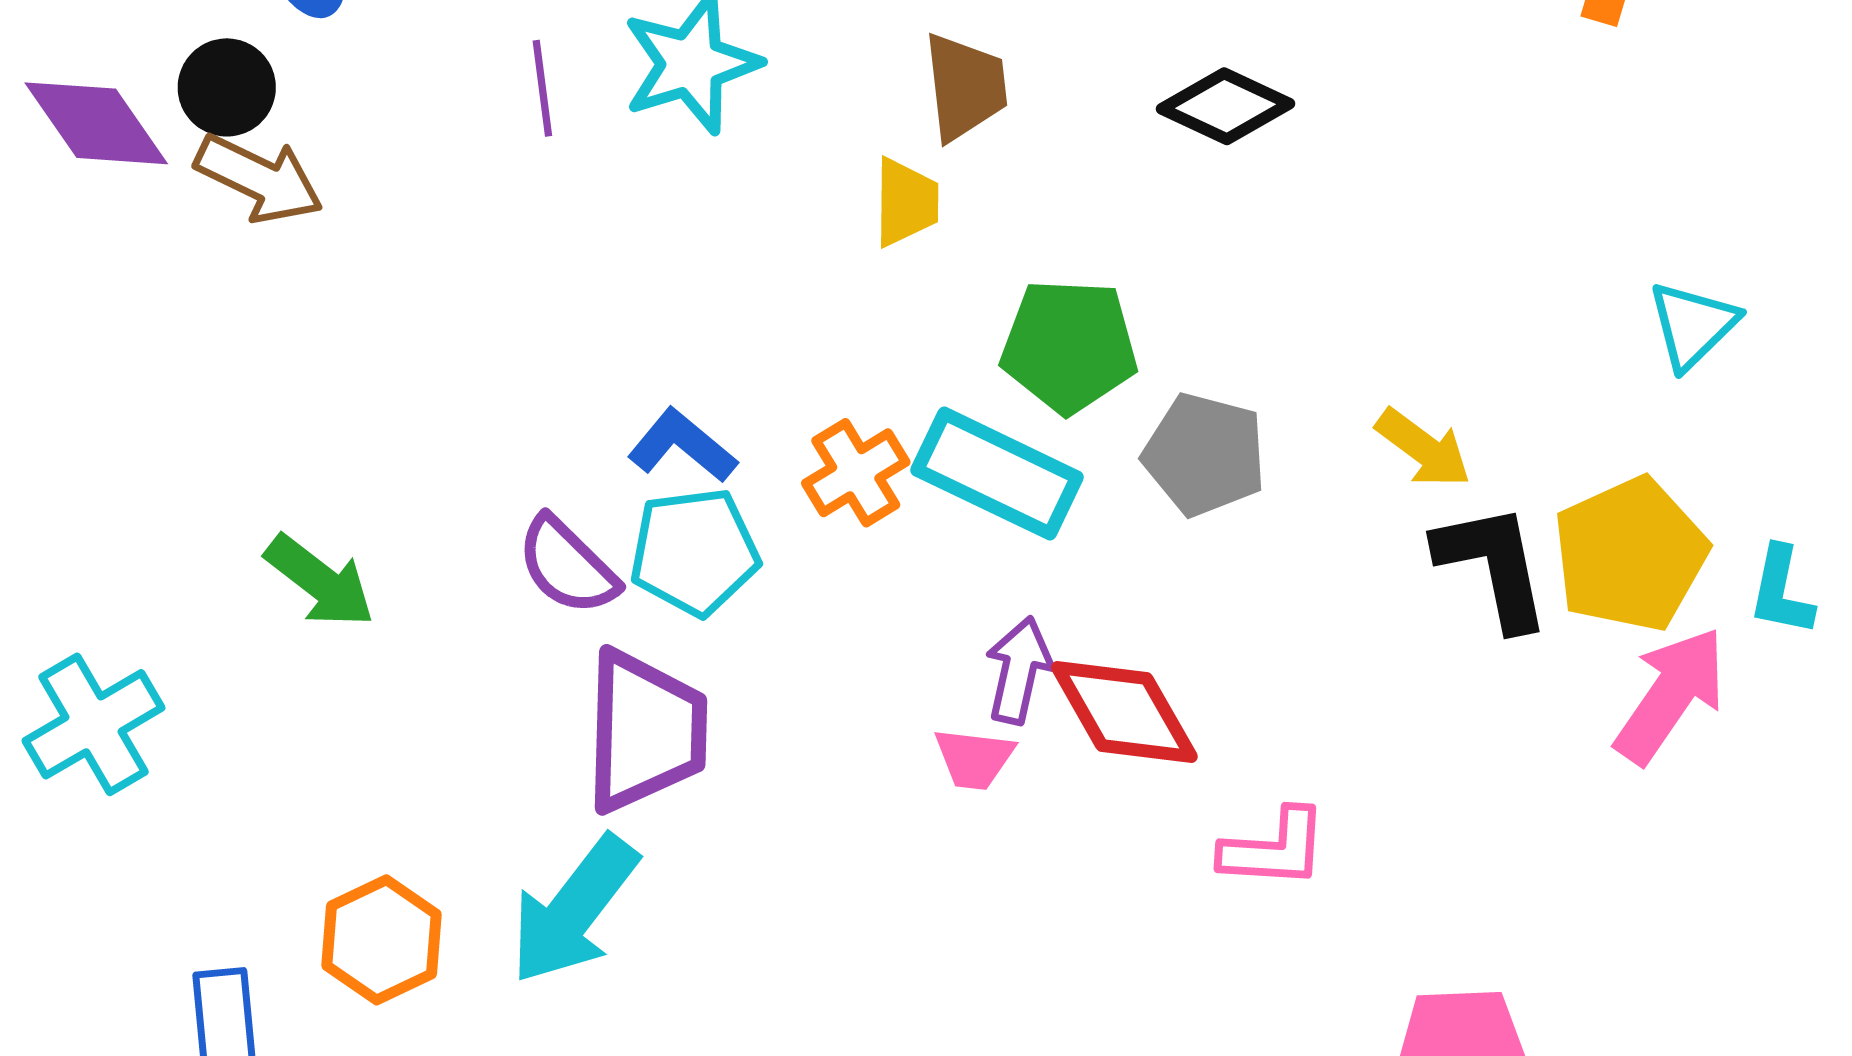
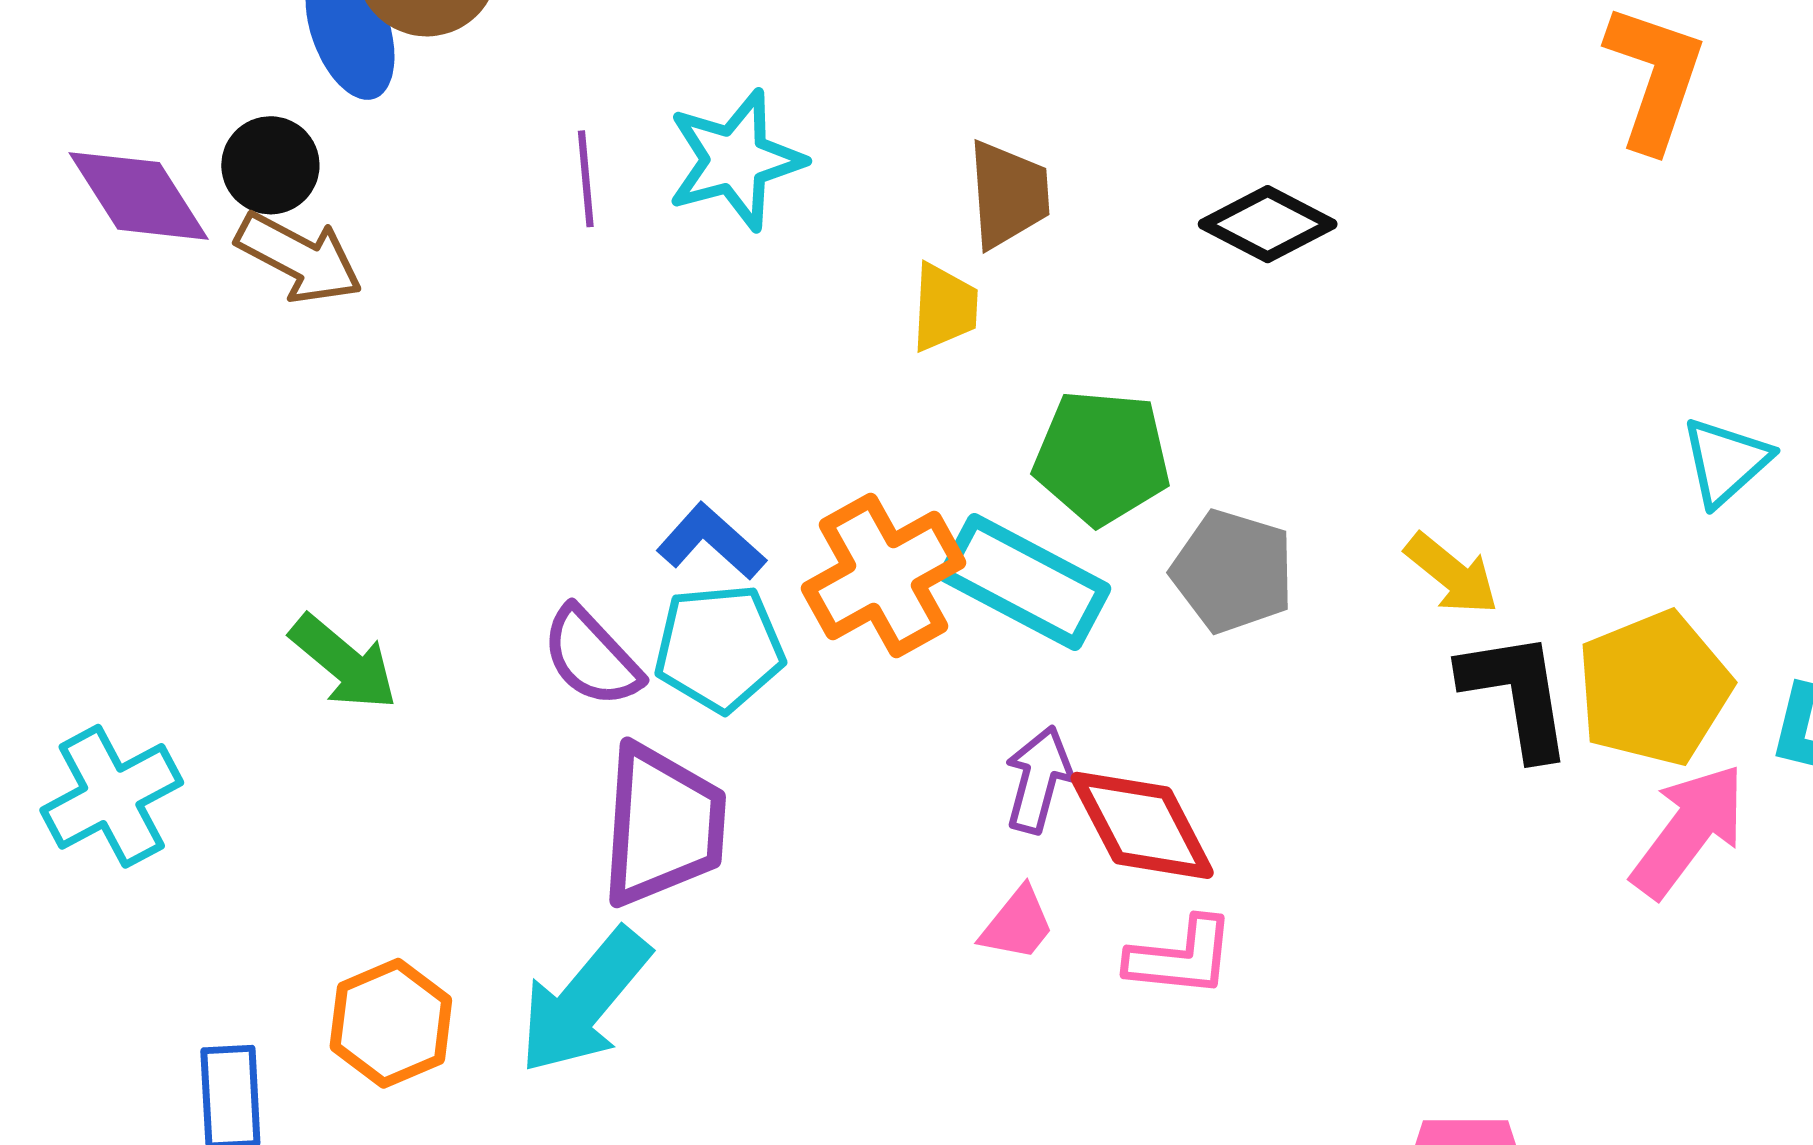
orange cross: (856, 473) -> (884, 576), size x1.5
pink trapezoid: (974, 759) -> (1017, 924), moved, turned -60
pink L-shape: (1274, 849) -> (1181, 957), moved

